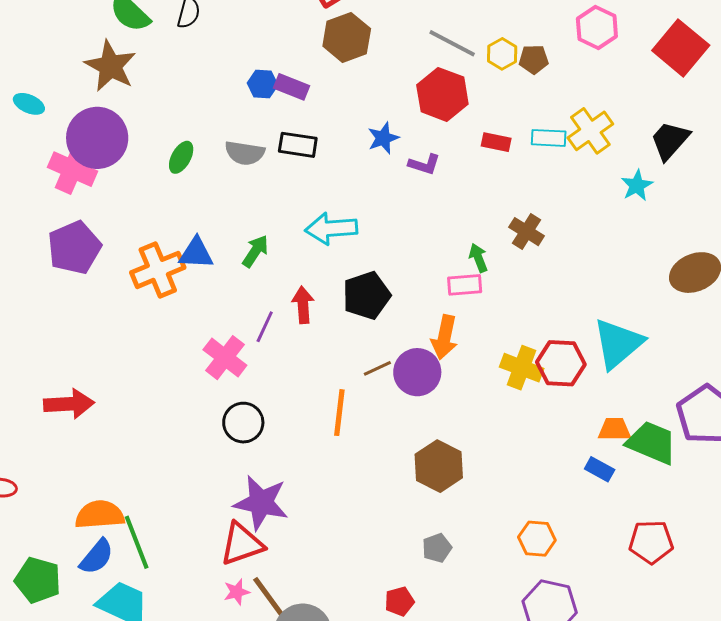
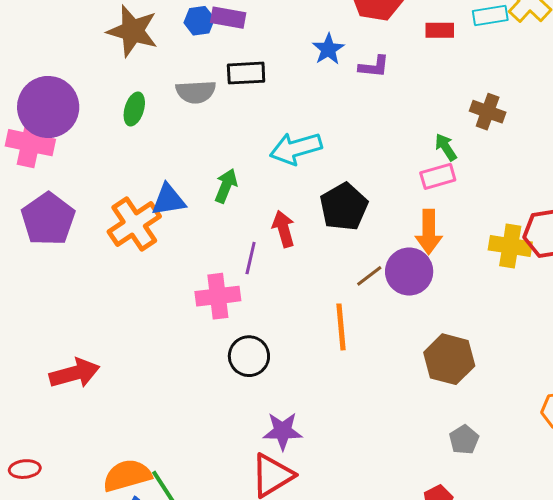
brown star: (110, 66) -> (133, 31), moved
pink cross: (225, 358) -> (218, 296), turned -33
purple star: (261, 503) -> (283, 431), size x0.7

